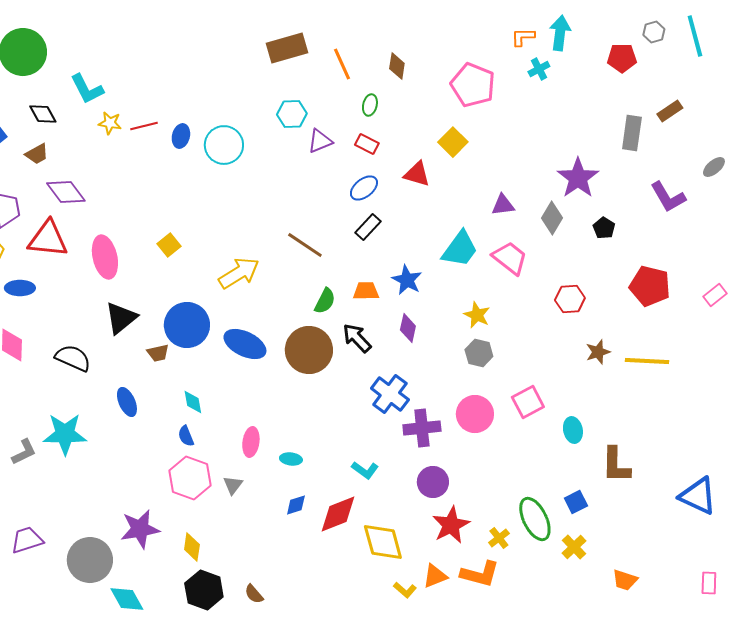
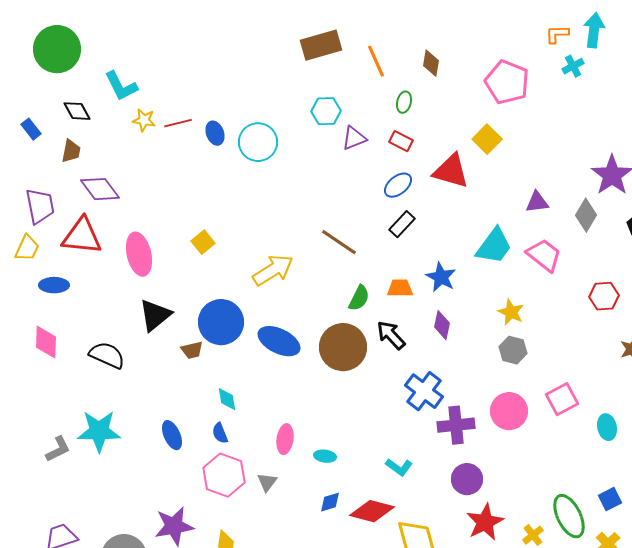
blue ellipse: (181, 136) -> (215, 133), turned -35
brown trapezoid: (37, 154) -> (71, 151), turned -50
red triangle: (417, 174) -> (451, 171), size x1.4
blue ellipse: (127, 402) -> (172, 435), moved
red diamond: (338, 514) -> (372, 511), turned 36

